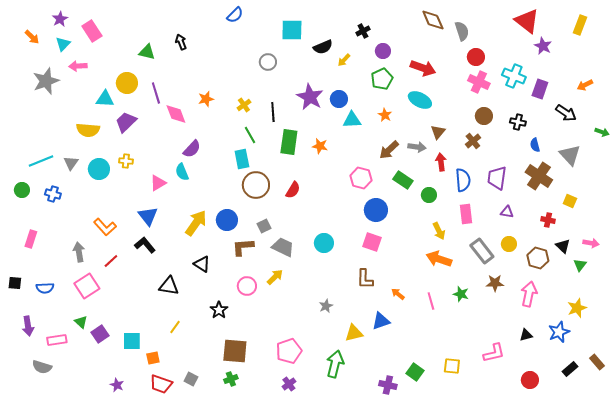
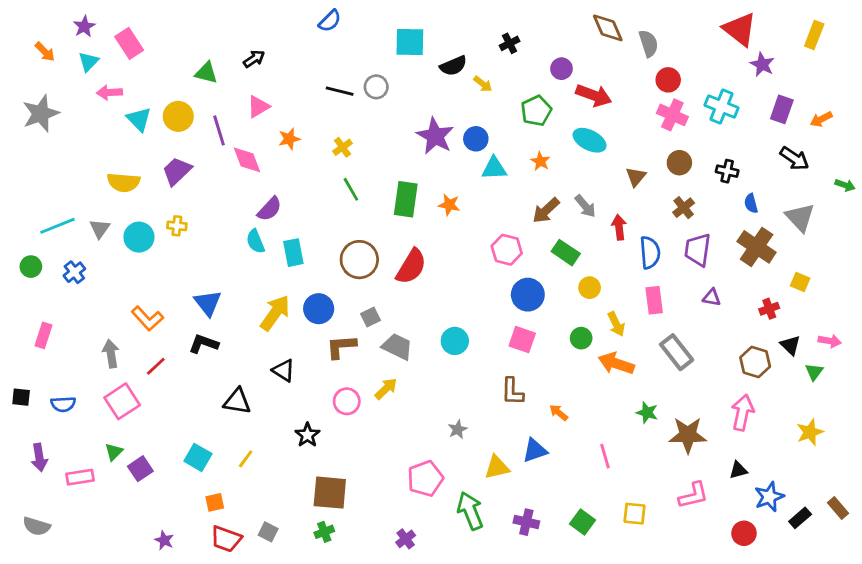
black arrow: (181, 42) -> (254, 59), turned 77
purple circle: (383, 51) -> (561, 69), moved
yellow arrow: (344, 60) -> (483, 84), turned -96
gray star: (46, 81) -> (41, 114), moved
purple rectangle: (540, 89) -> (782, 109), moved
cyan triangle: (105, 99) -> (139, 119), moved, turned 42
black line: (273, 112) -> (340, 91), moved, turned -72
brown triangle: (438, 132) -> (636, 177), moved
brown cross: (473, 141) -> (684, 208), moved
gray arrow: (417, 147) -> (585, 206), turned 42
cyan rectangle: (242, 159) -> (293, 253), moved
pink triangle: (158, 183) -> (258, 107), moved
red semicircle: (293, 190) -> (411, 267), size x1.5
blue cross: (53, 194) -> (74, 272), turned 35
green circle: (429, 195) -> (581, 338), moved
red cross: (548, 220) -> (769, 309), turned -32
yellow circle: (509, 244) -> (590, 288), moved
black L-shape: (145, 245) -> (204, 344), turned -30
brown star: (495, 283) -> (688, 435), moved, size x1.5
pink line: (431, 301) -> (605, 456), moved
green triangle: (81, 322) -> (114, 452), turned 32
blue star: (559, 332) -> (769, 497), moved
cyan square: (132, 341) -> (198, 457), moved, turned 30
pink pentagon: (289, 351) -> (425, 479), moved
green arrow: (335, 364) -> (470, 511), turned -36
gray semicircle: (42, 367) -> (36, 526), moved
purple cross: (388, 385) -> (526, 522), moved

